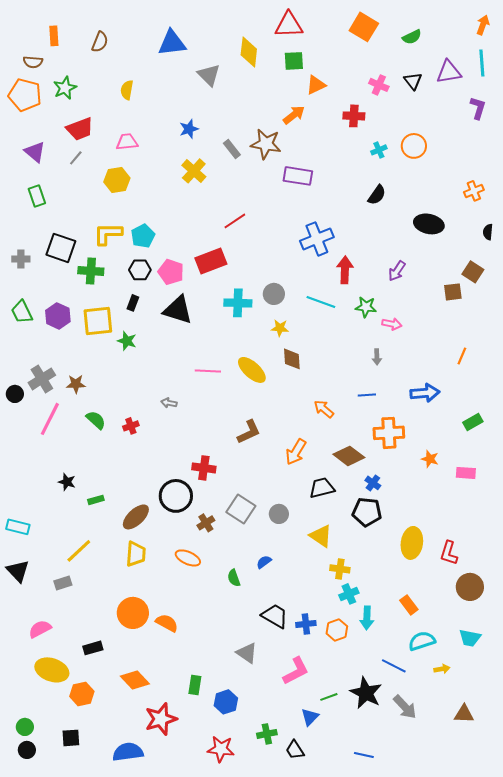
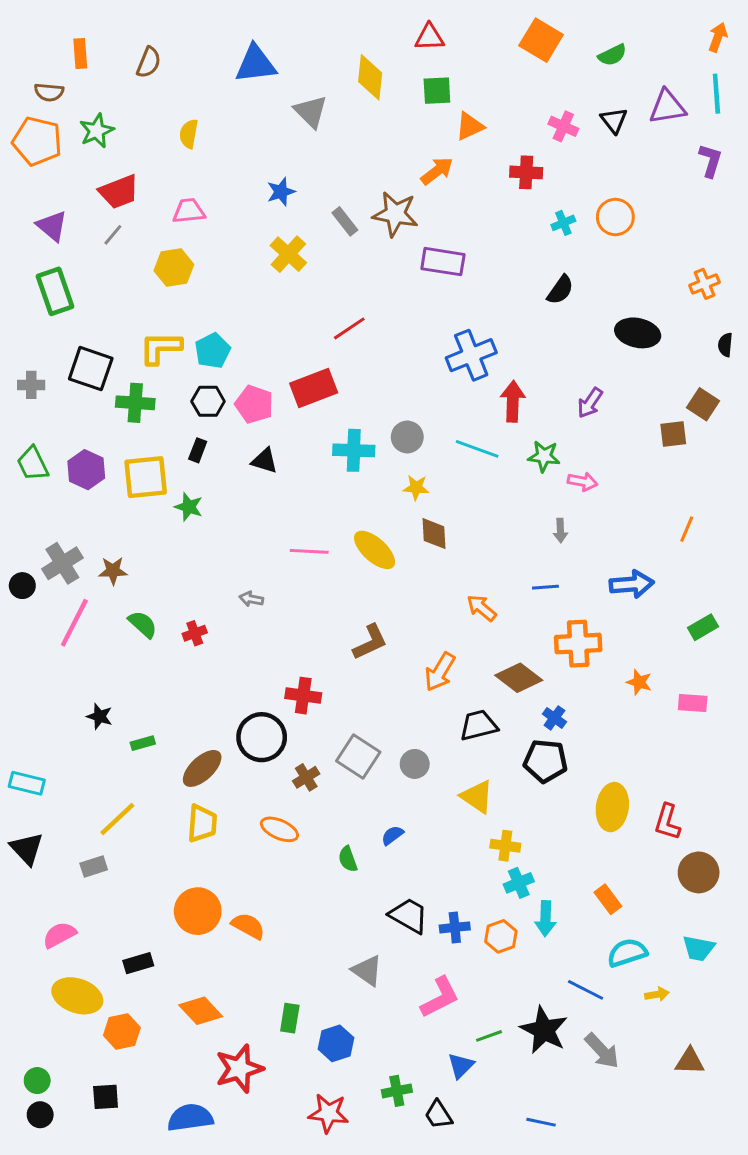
red triangle: (289, 25) -> (430, 37), size x0.7
green rectangle: (37, 196) -> (55, 291), size x1.4
black triangle: (178, 310) -> (265, 461), size x0.6

